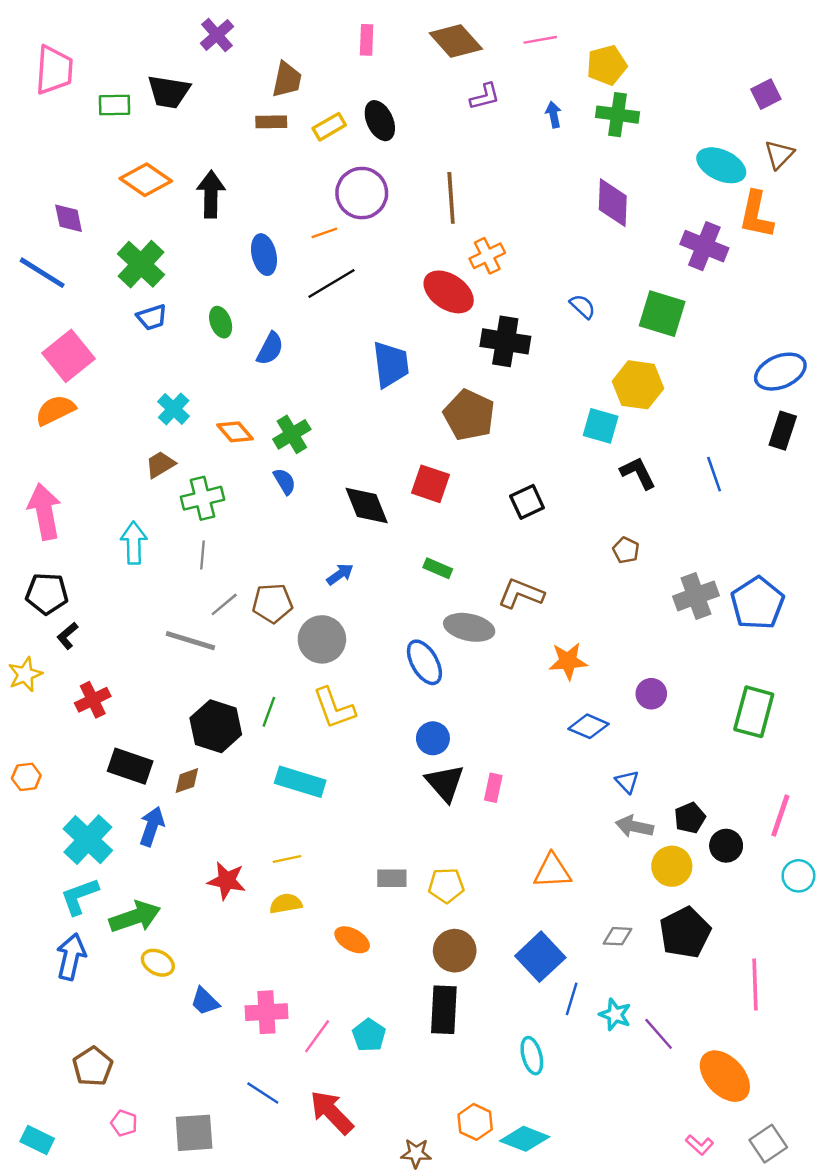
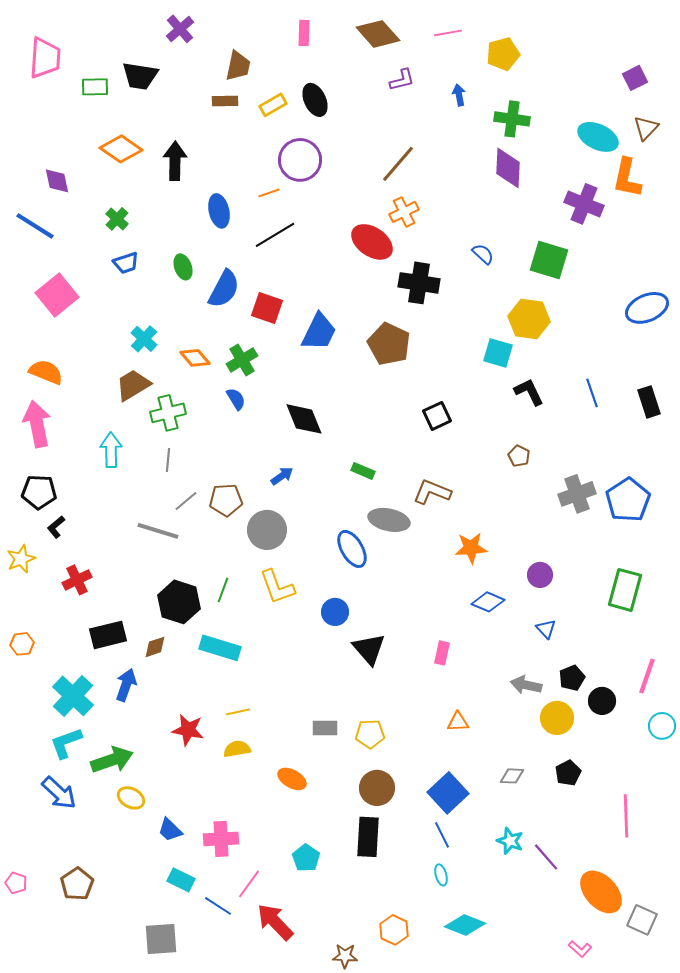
green cross: (618, 115) -> (512, 119), moved
brown line: (451, 198) -> (398, 164), moved, turned 45
green cross: (141, 264) -> (117, 219), size x0.6
blue semicircle: (270, 349) -> (224, 289), size x1.4
blue trapezoid: (391, 364) -> (319, 332), moved, turned 33
orange semicircle: (55, 410) -> (46, 372), moved, turned 48
black rectangle: (783, 431) -> (649, 402), moved, turned -36
brown trapezoid: (160, 464) -> (133, 385), size x1.4
red square: (431, 484) -> (267, 308), moved
blue circle: (433, 738) -> (335, 612), moved
black rectangle: (130, 766) -> (108, 635), turned -33
cyan rectangle: (300, 782) -> (220, 648), moved
blue triangle: (627, 782) -> (546, 629), moved
pink rectangle: (493, 788) -> (442, 653), moved
orange triangle: (552, 871) -> (458, 722), size x0.7
black pentagon: (685, 933) -> (568, 773), size x0.6
blue arrow: (71, 957) -> (59, 793), turned 120
blue line: (572, 999) -> (442, 835), moved, turned -44
pink line: (317, 1036) -> (249, 884), moved
cyan ellipse: (532, 1056) -> (441, 875), size x0.7
pink pentagon: (124, 1123) -> (16, 883), moved
cyan diamond: (525, 1139) -> (465, 925), moved
cyan rectangle: (37, 1140) -> (181, 880), moved
gray square: (768, 1144) -> (642, 920), moved, turned -32

